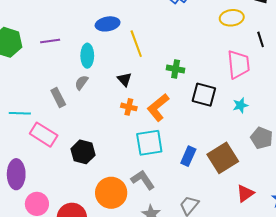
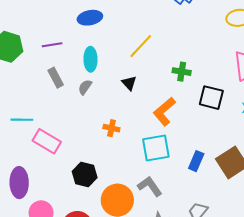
blue ellipse: (108, 24) -> (90, 18), moved
yellow line: (136, 44) -> (141, 46), turned 64
gray rectangle: (58, 98) -> (56, 78), moved
orange cross: (129, 107) -> (111, 128), moved
black hexagon: (83, 152) -> (85, 175), moved

